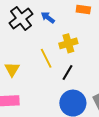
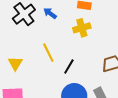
yellow cross: (68, 43) -> (82, 28), moved

